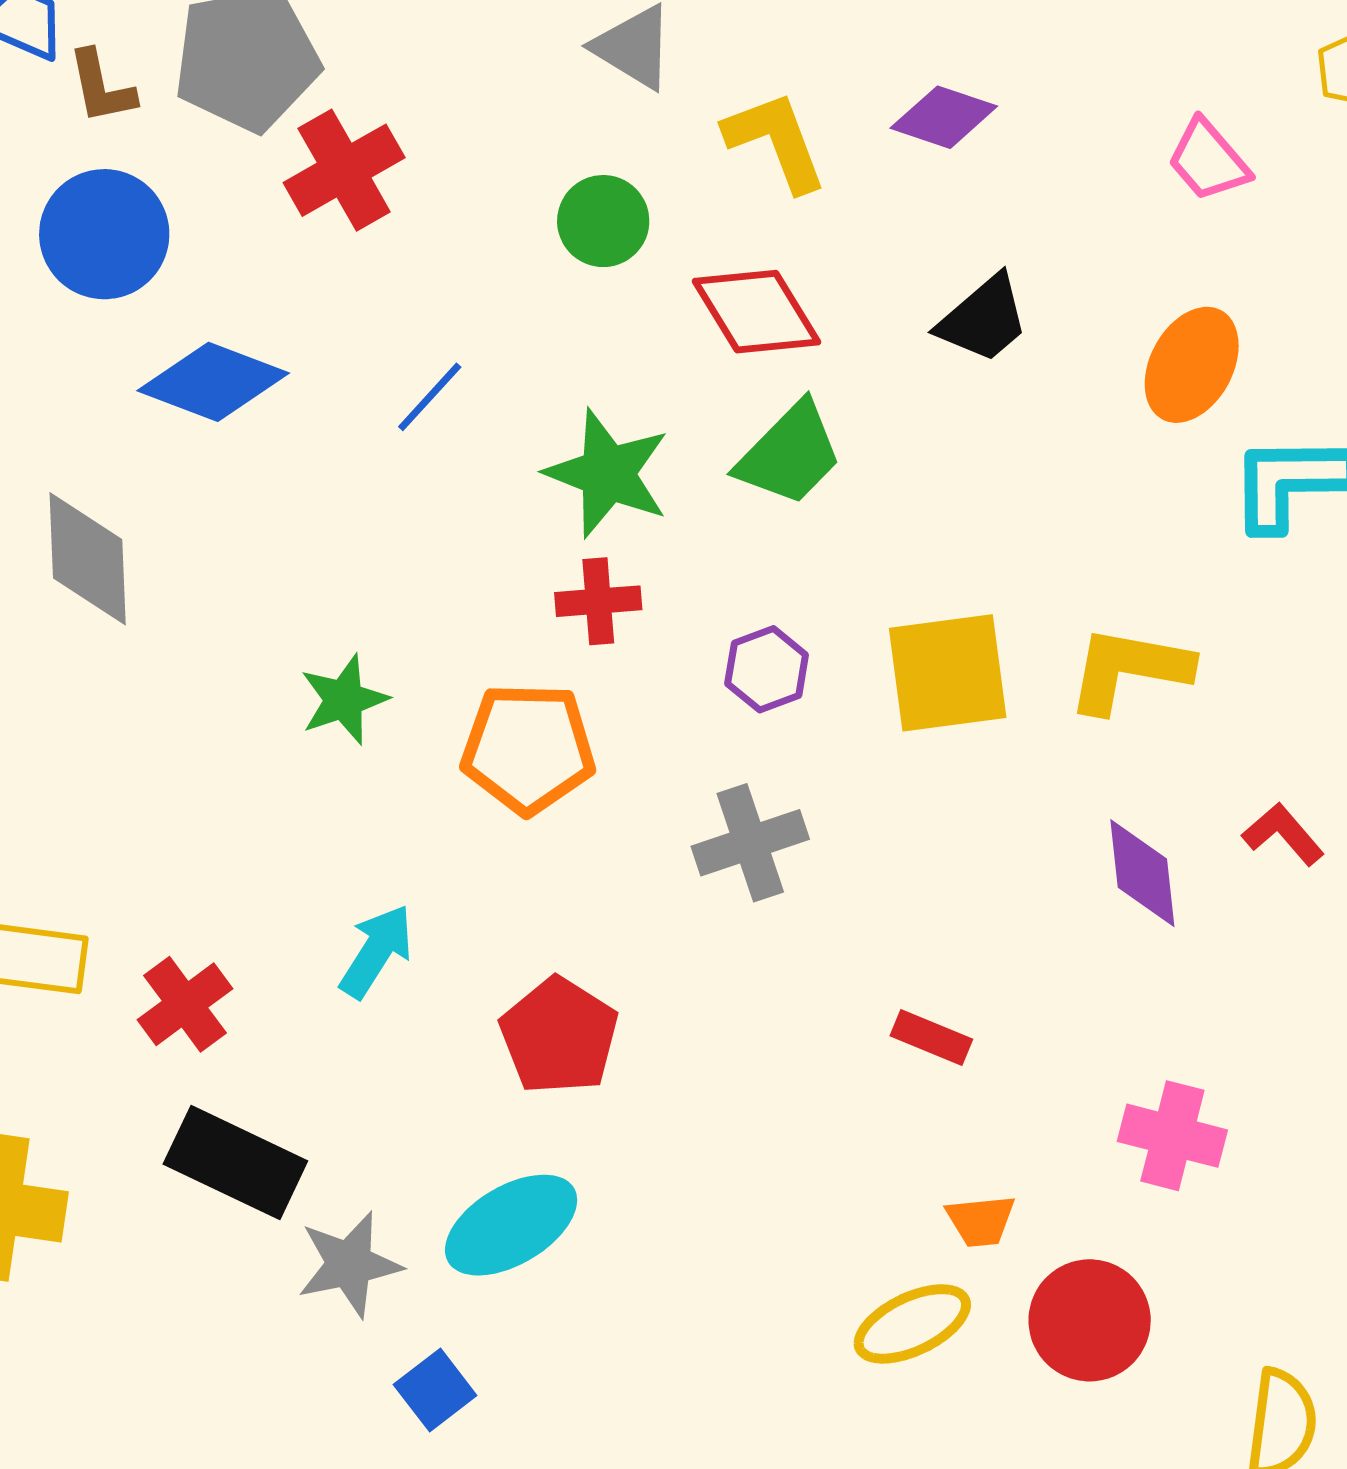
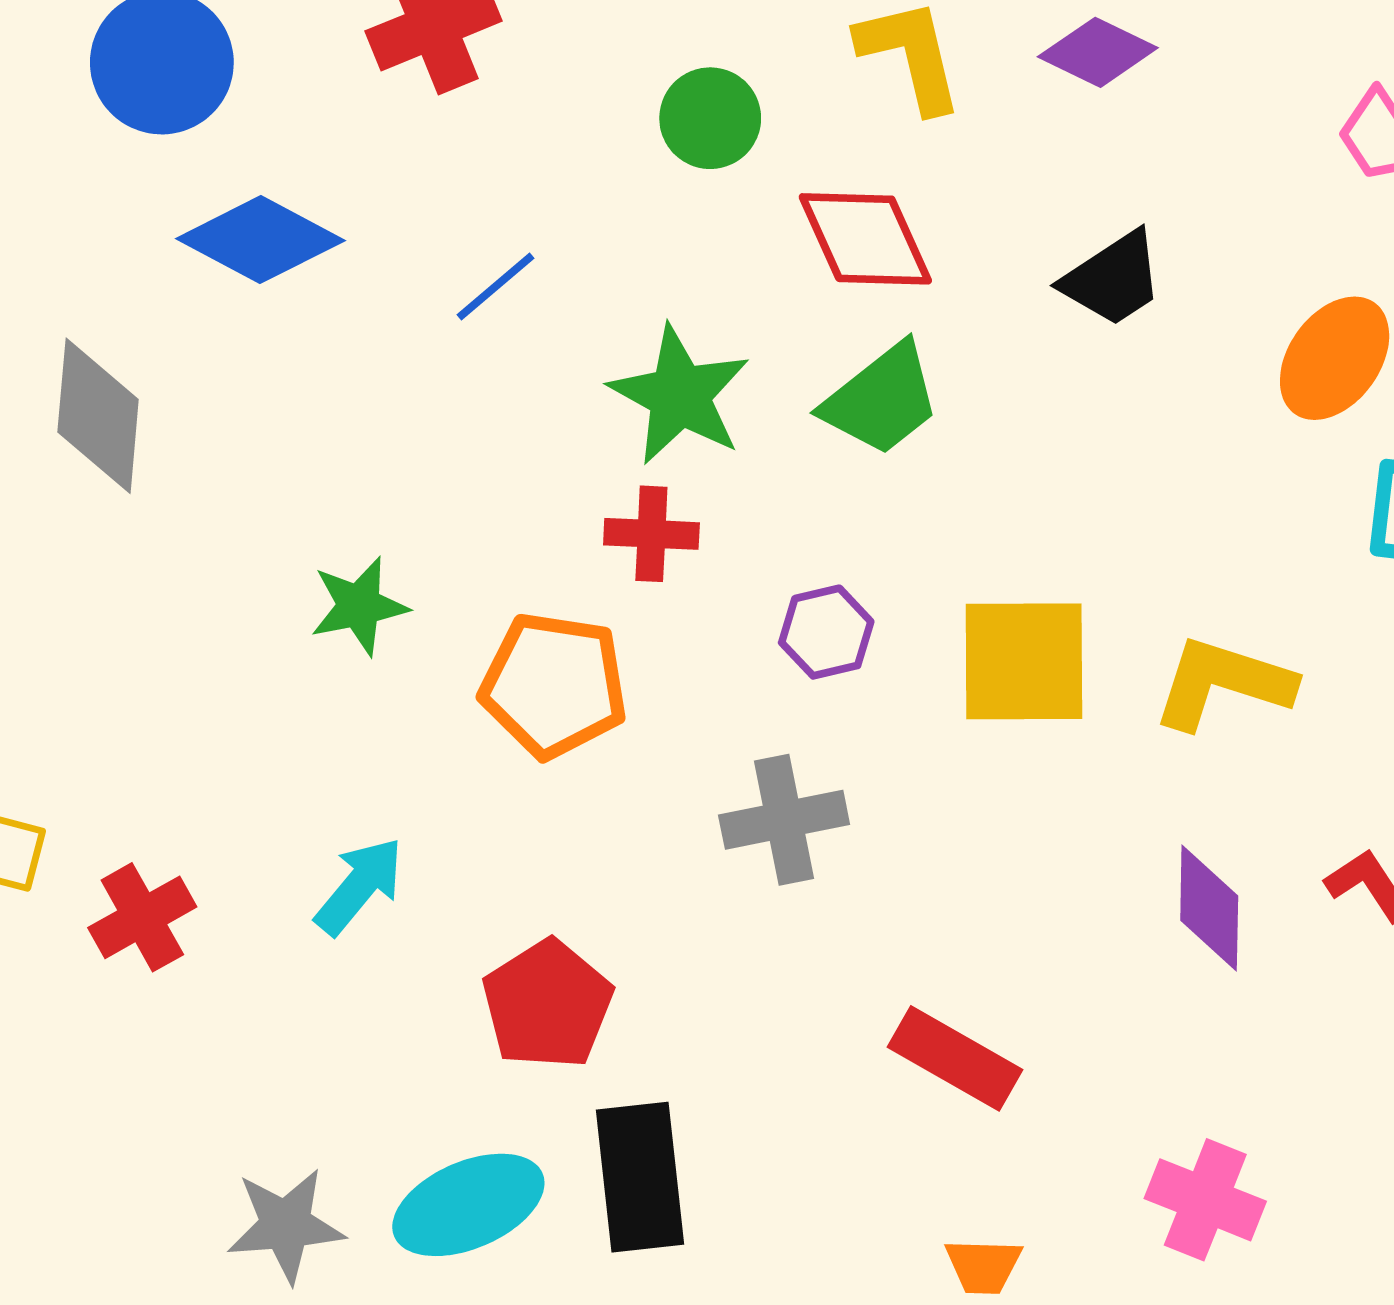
red rectangle: (931, 1038) -> (955, 1058), size x1.5
black rectangle: (235, 1162) -> (640, 1177), moved, turned 51

